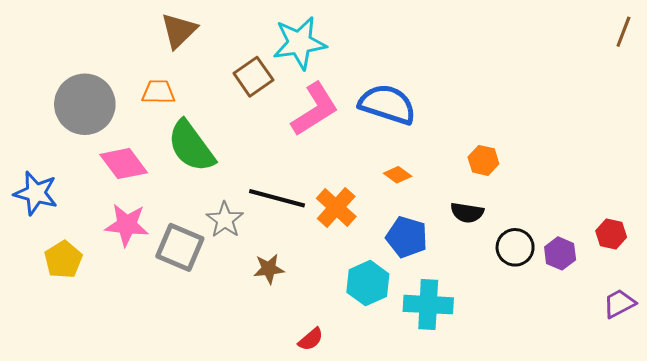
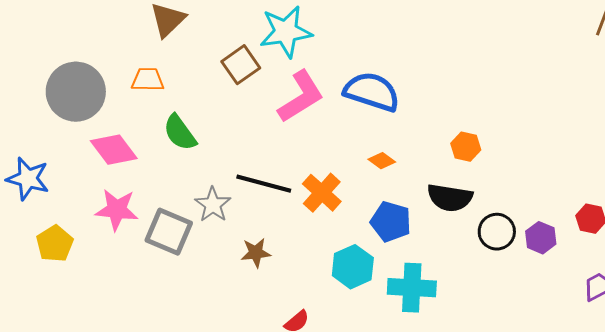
green semicircle: (191, 146) -> (180, 133), size x0.7
black semicircle: (467, 213) -> (450, 198), size x1.4

